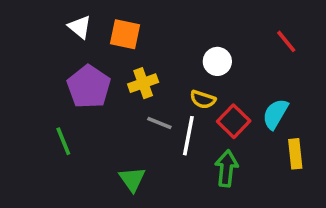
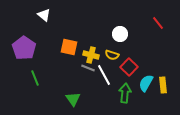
orange square: (125, 34) -> (69, 47), moved
yellow cross: (143, 83) -> (91, 55), moved, turned 35
purple pentagon: (89, 87) -> (24, 48), moved
cyan semicircle: (275, 114) -> (146, 83), moved
white line: (188, 136) -> (104, 75), turned -40

